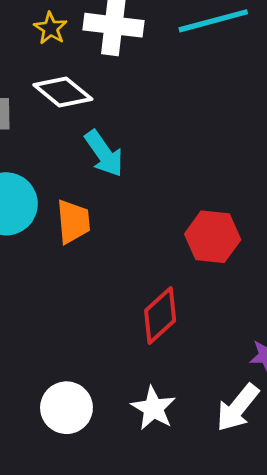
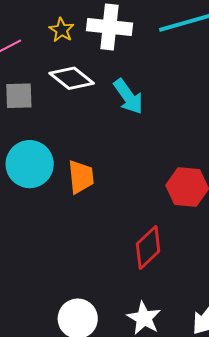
cyan arrow: (104, 154) -> (128, 97), moved

